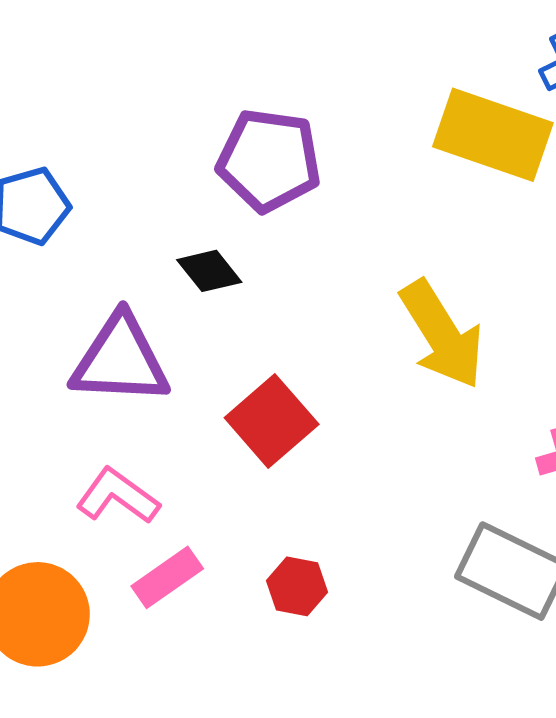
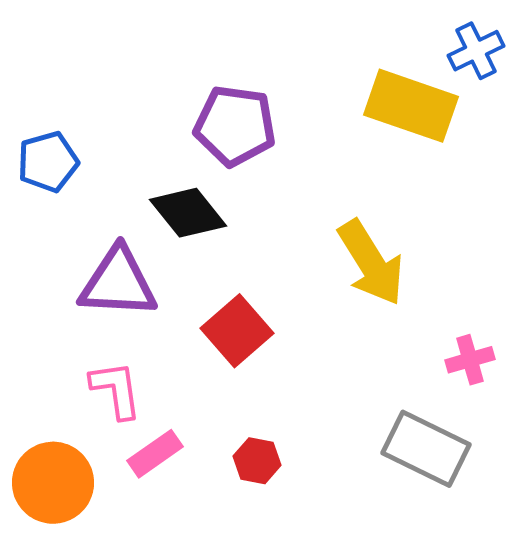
black diamond: (209, 271) -> (188, 213), size x1.5
pink L-shape: (118, 496) -> (116, 390), turned 46

